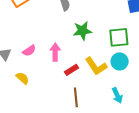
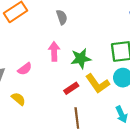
green star: (82, 31) -> (81, 59), moved
pink arrow: (55, 52) -> (54, 51), moved

